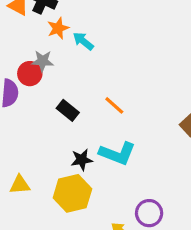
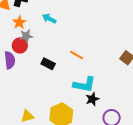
orange star: (58, 28) -> (19, 22), moved
black star: (82, 160) -> (92, 99), moved

